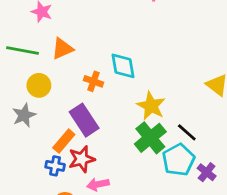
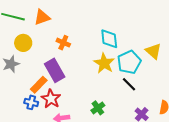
cyan diamond: (123, 66) -> (109, 39), moved
green cross: (150, 138) -> (98, 108), moved, size x0.6
red star: (82, 159) -> (51, 99), turned -30
cyan pentagon: (178, 160) -> (129, 62), moved

